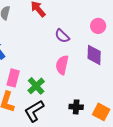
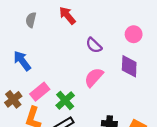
pink semicircle: (62, 65) -> (94, 77), turned 30
pink rectangle: (13, 78) -> (40, 92), turned 36

